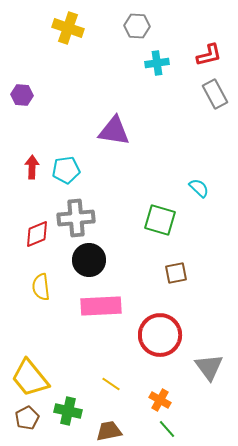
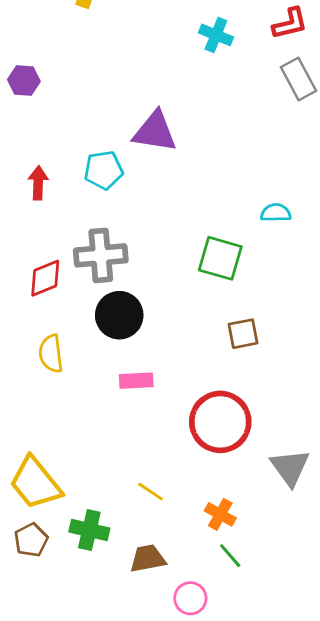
cyan cross: (157, 63) -> (216, 35), turned 30
cyan pentagon: (66, 170) -> (104, 170), moved
cyan semicircle: (199, 188) -> (276, 213), turned -45
pink rectangle: (101, 306) -> (136, 381), size x0.6

